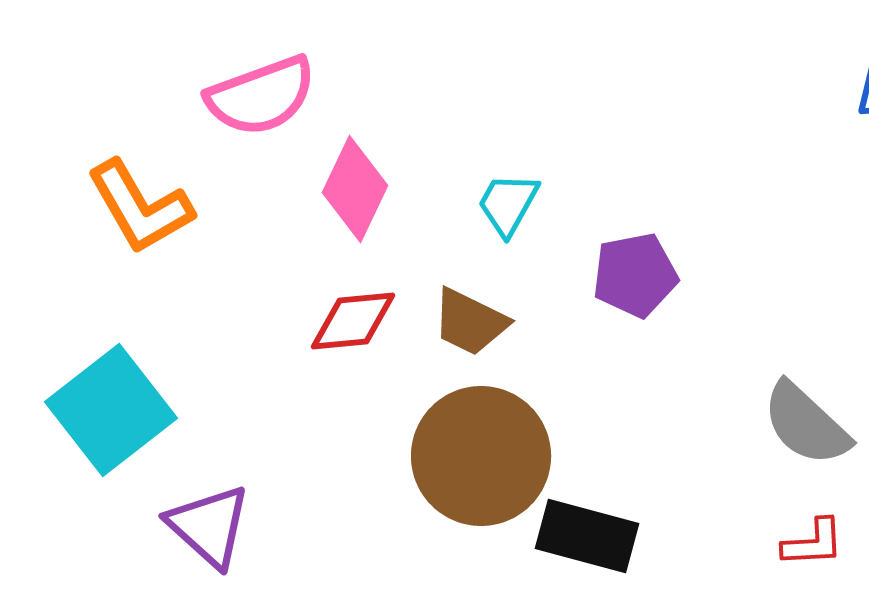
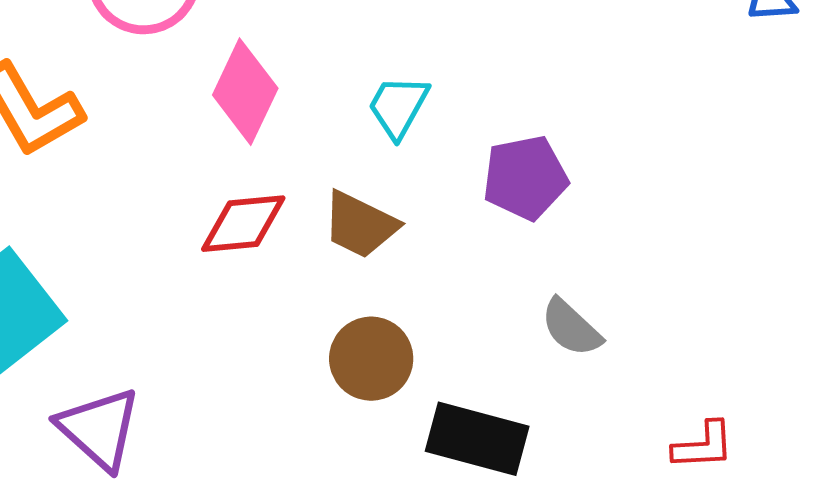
gray semicircle: (806, 424) -> (571, 328), moved, size x0.7
brown circle: (481, 456) -> (371, 359), size x0.6

